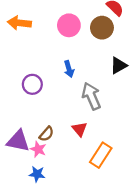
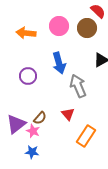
orange arrow: (19, 23) -> (26, 33), moved
blue arrow: (69, 69) -> (59, 63), size x1.5
purple triangle: (18, 141) -> (16, 124), turned -50

